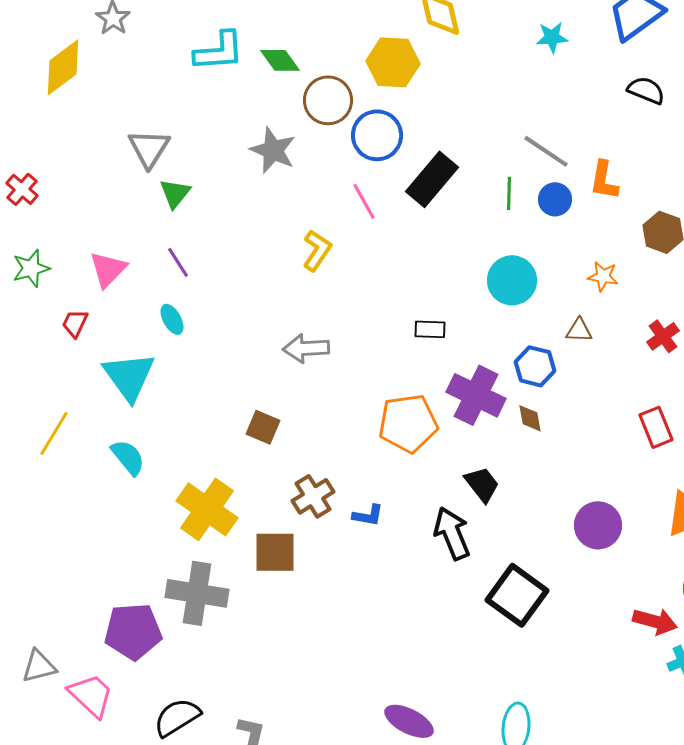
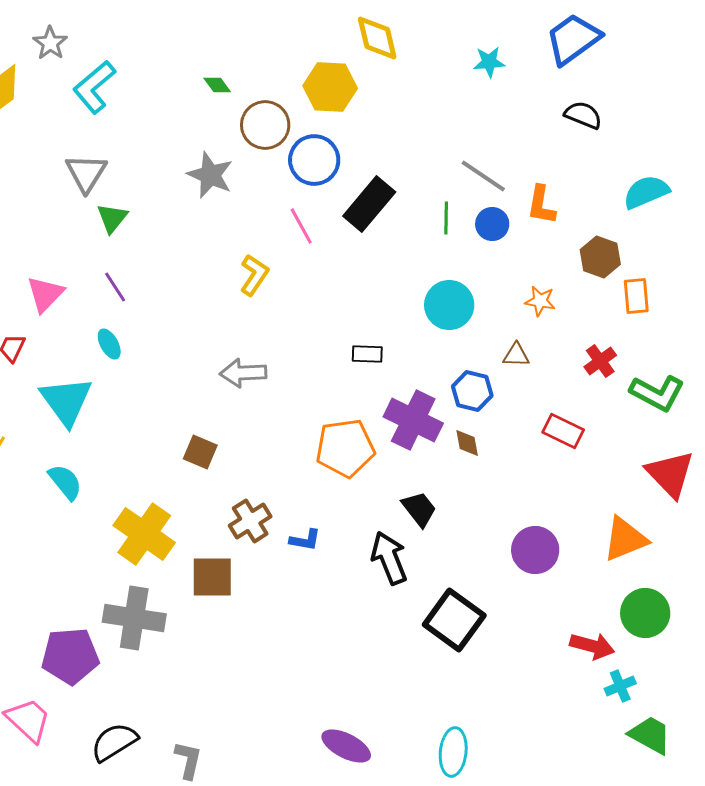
cyan L-shape: (219, 51) -> (94, 87), moved, turned 144
green diamond: (280, 60) -> (217, 85), size x0.7
red rectangle: (656, 427) -> (563, 431), moved, turned -42

